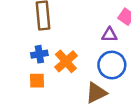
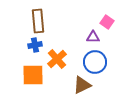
blue cross: (39, 54) -> (35, 45), moved
orange square: (37, 81) -> (33, 75), size x1.6

